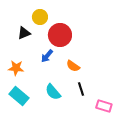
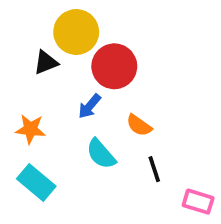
yellow circle: (40, 17) -> (76, 32), size x1.5
cyan semicircle: (53, 92) -> (101, 154), moved

